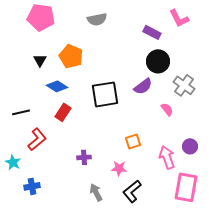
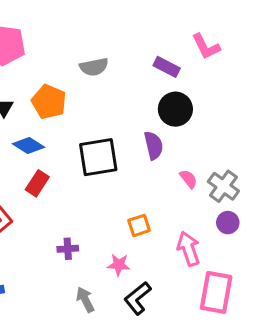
gray semicircle: (97, 19) -> (94, 67), moved
gray cross: (184, 85) -> (223, 186), moved
purple semicircle: (143, 86) -> (154, 145), turned -66
purple circle: (190, 146) -> (228, 223), moved

